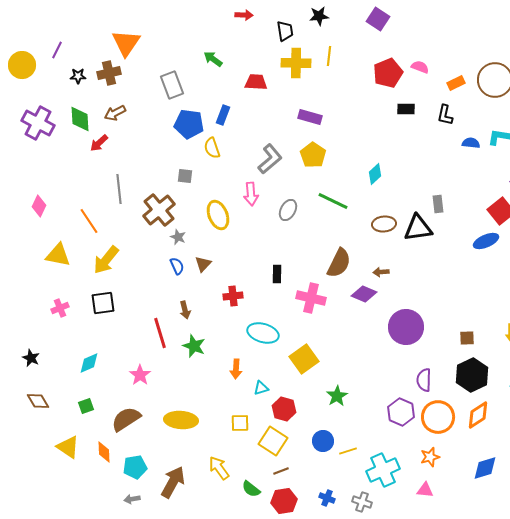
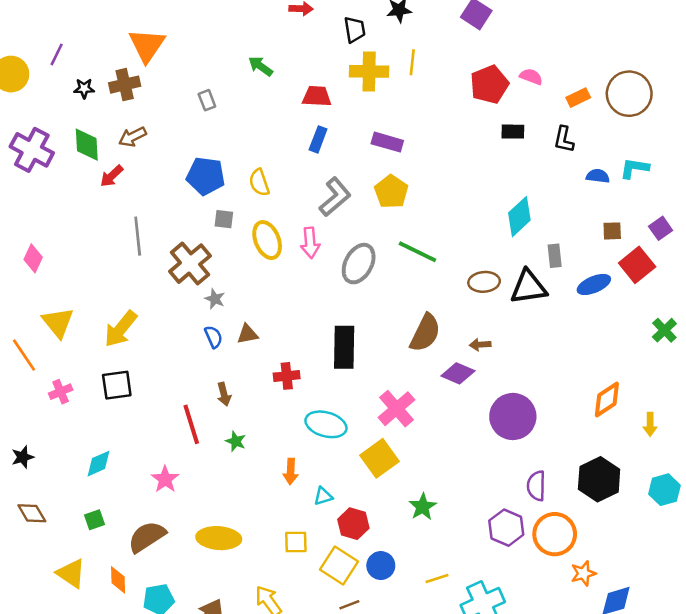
gray rectangle: (172, 85) -> (207, 100), size x0.6
blue rectangle: (223, 115) -> (318, 139), moved
blue pentagon: (189, 124) -> (206, 176), moved
cyan diamond: (375, 174) -> (519, 217), moved, size x1.4
gray ellipse: (288, 210) -> (359, 264), size x1.4
yellow ellipse: (218, 215) -> (267, 240), moved
orange line: (89, 221) -> (24, 355), moved
blue ellipse: (486, 241) -> (594, 284), moved
yellow triangle: (58, 255) -> (58, 322), turned 40
brown triangle: (203, 264) -> (247, 334), turned 36
black rectangle: (277, 274) -> (344, 347), size x1.8
pink cross: (311, 298) -> (396, 409), moved, turned 36
brown square: (467, 338) -> (612, 231), moved
green star: (194, 346) -> (236, 441), size x0.7
black star: (31, 358) -> (23, 457), turned 30
orange diamond: (478, 415) -> (607, 400), moved
blue circle: (323, 441) -> (381, 566), moved
orange star: (430, 457) -> (583, 573), moved

